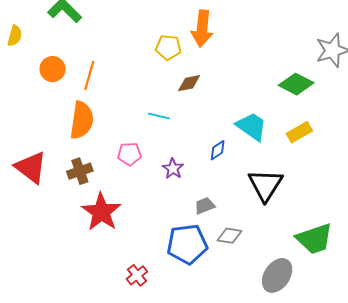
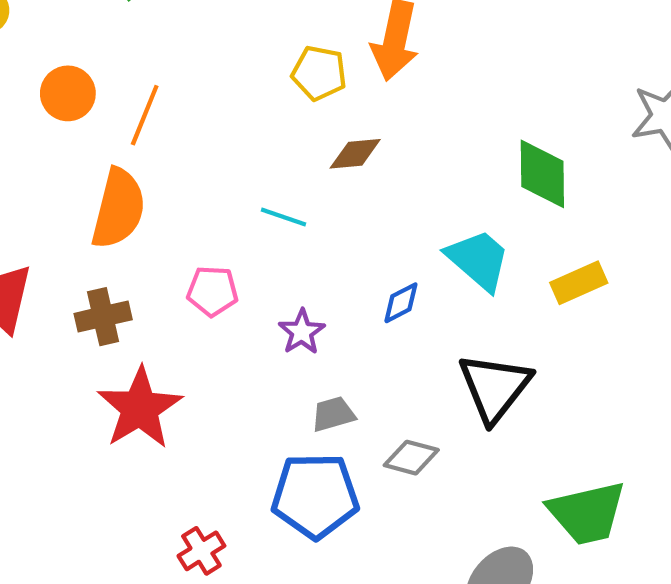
green diamond: (296, 84) -> (542, 174), moved, turned 56
gray trapezoid: (205, 206) -> (333, 414), moved
gray diamond: (230, 236) -> (411, 458), moved

